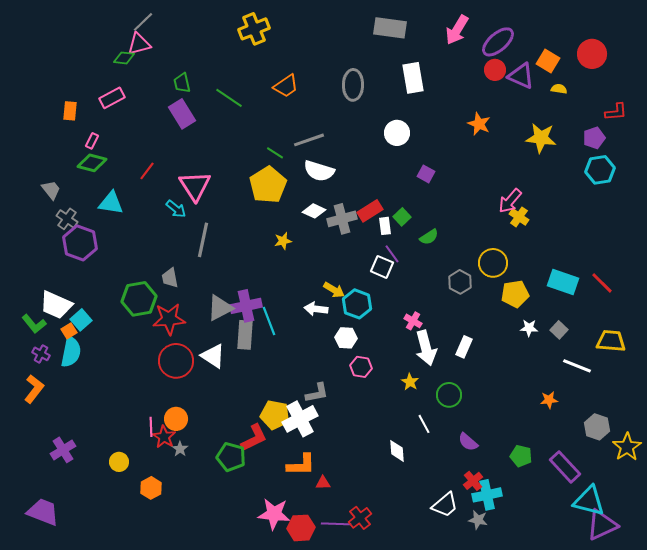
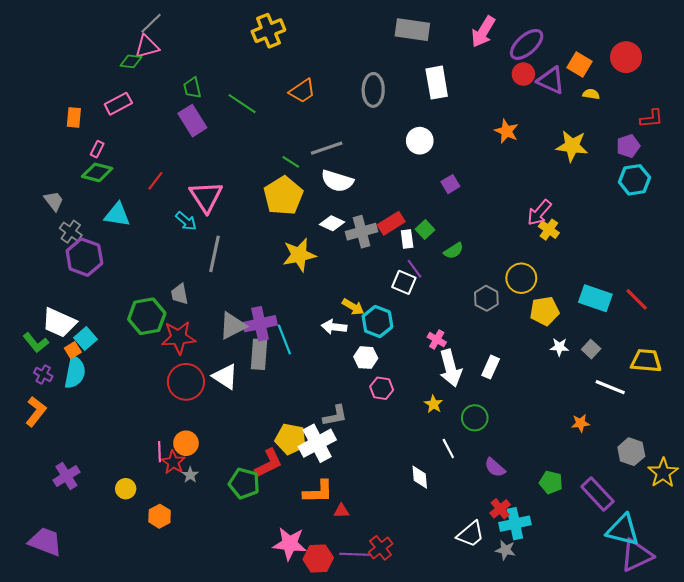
purple square: (426, 174) -> (450, 184), turned 30
yellow star: (283, 241) -> (299, 255), size x1.8

